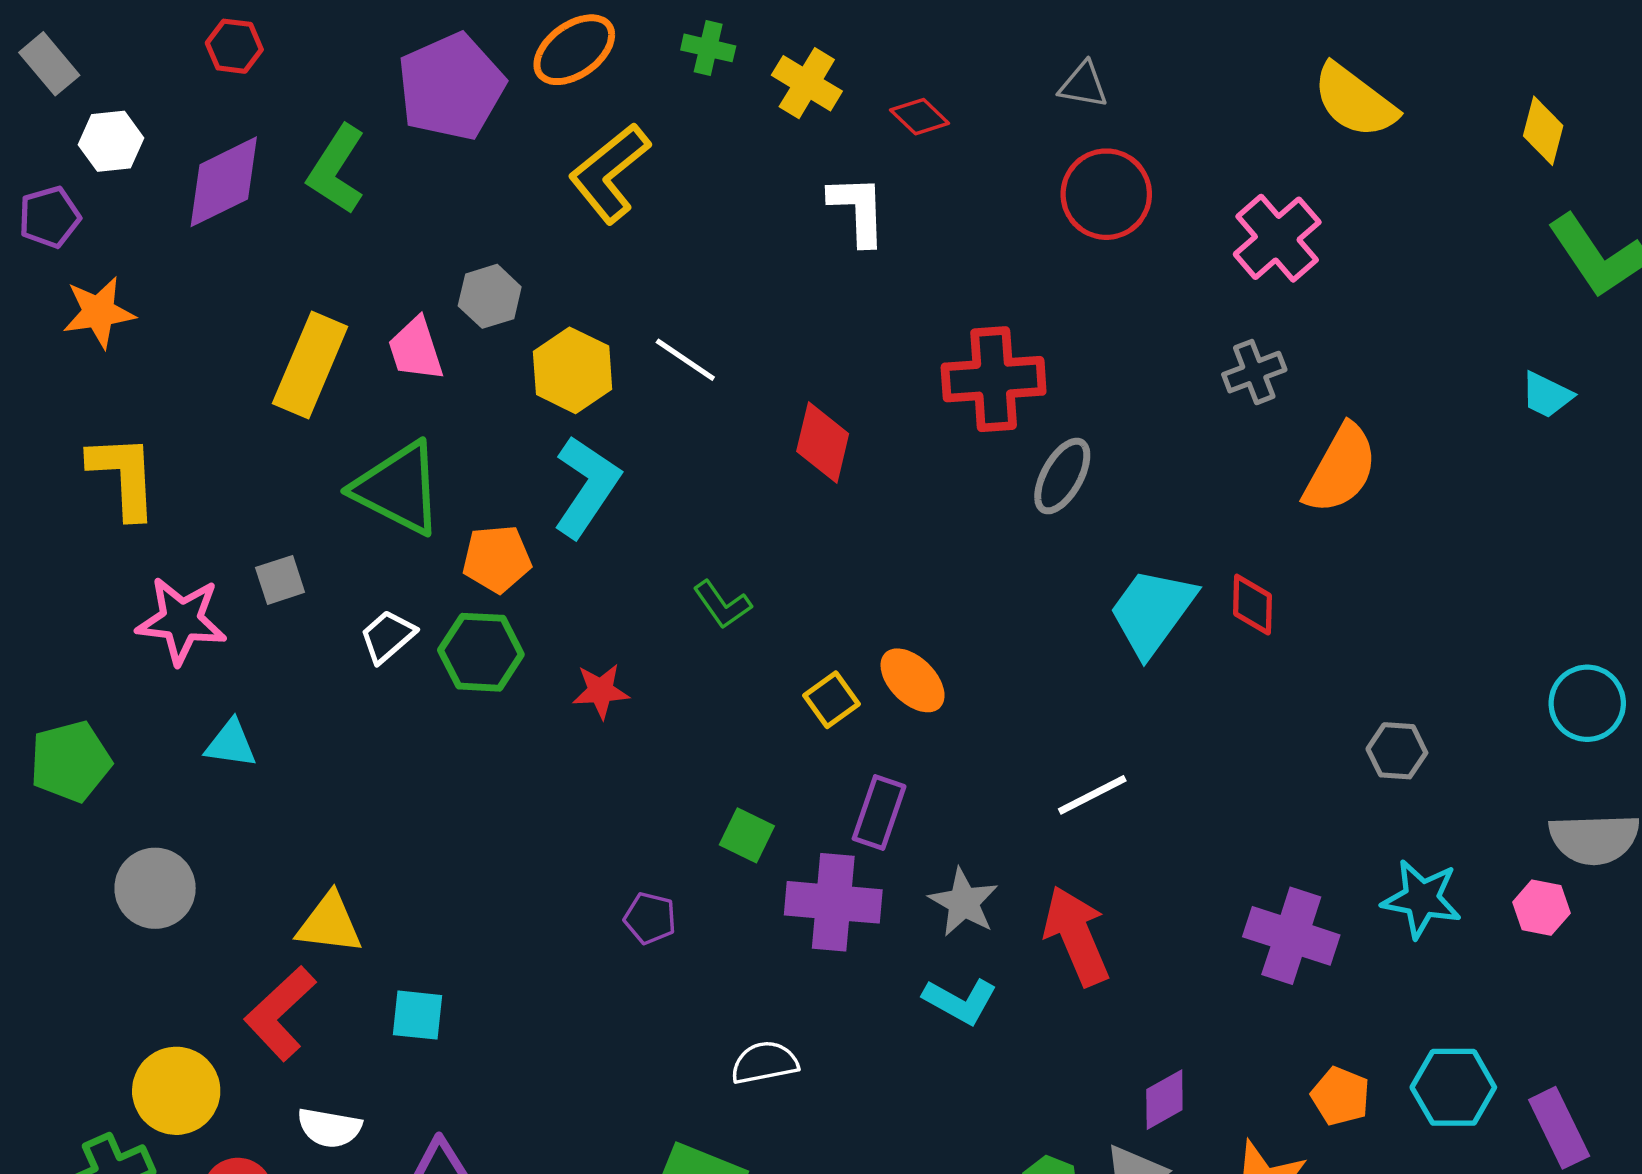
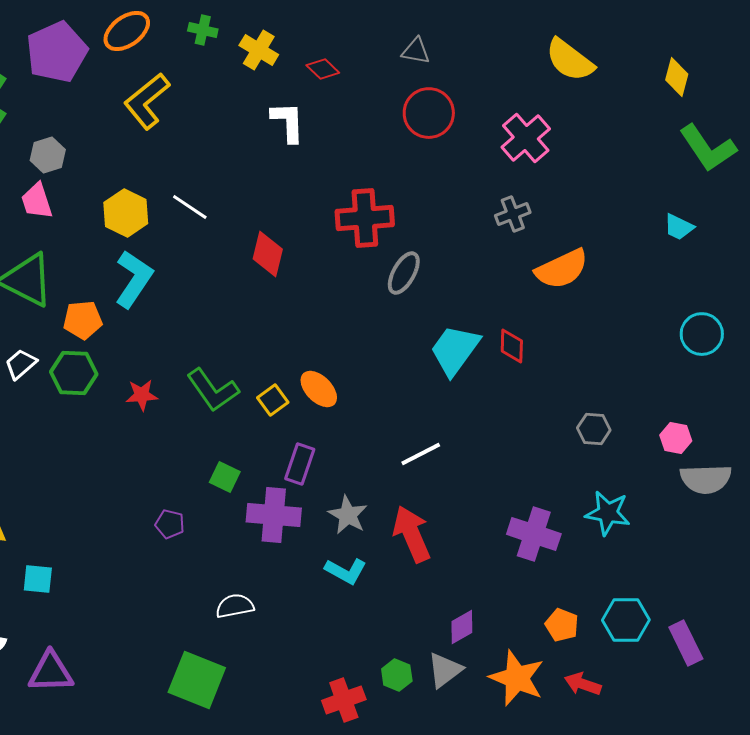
gray hexagon: (490, 296) -> (48, 155), moved
orange semicircle: (1341, 469) -> (562, 269), turned 36
green L-shape: (722, 605) -> (213, 390), moved, size x1.6
cyan circle: (1587, 703) -> (702, 334), moved
pink hexagon: (1541, 908) -> (676, 438), moved

